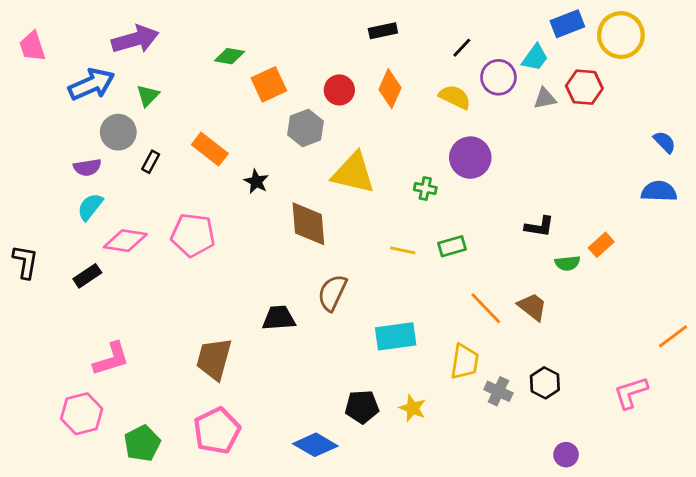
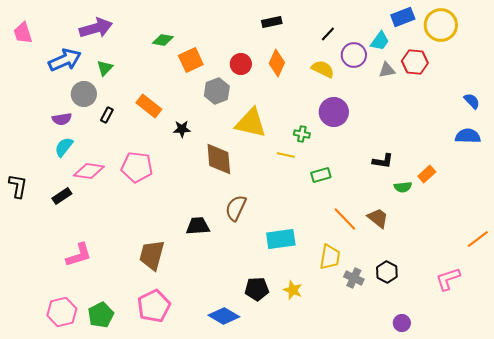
black star: (256, 181) -> (182, 129), turned -30
yellow line: (403, 250) -> (286, 155), moved
pink hexagon: (82, 414) -> (62, 312), moved

